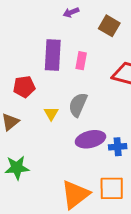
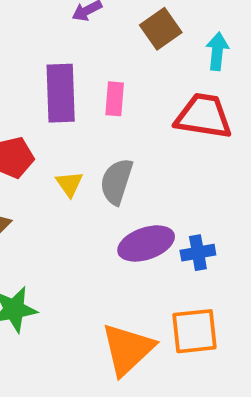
brown square: (109, 26) -> (161, 29), turned 30
yellow triangle: (51, 113) -> (69, 184), moved

